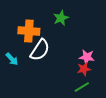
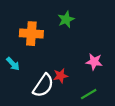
white semicircle: (40, 50) -> (43, 85), moved
red star: (84, 69) -> (61, 76), moved

